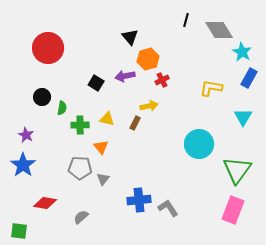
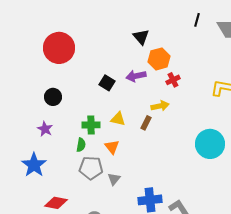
green semicircle: (62, 108) -> (81, 145), moved
purple star: (26, 135) -> (45, 129), moved

